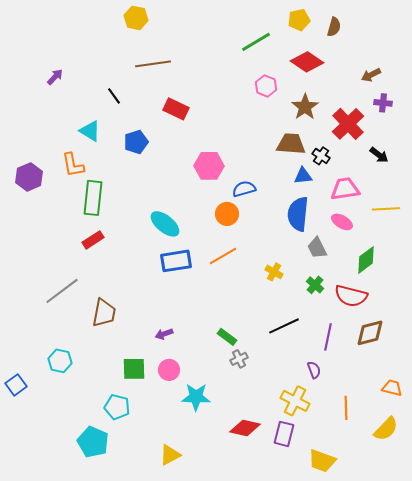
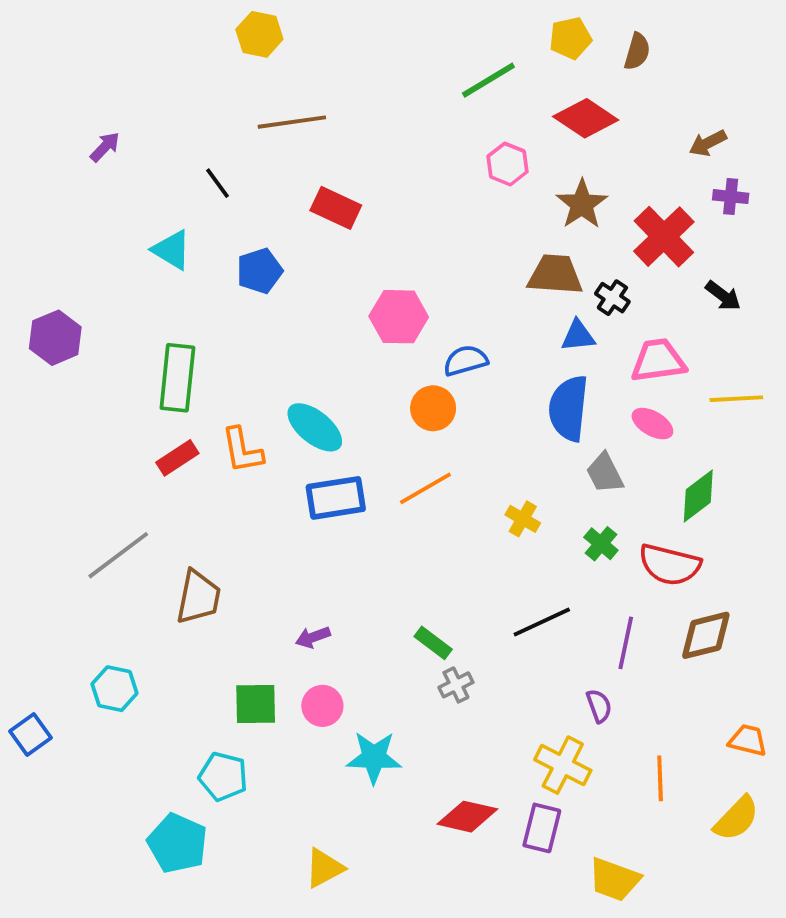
orange L-shape: (73, 165) -> (242, 450), moved

